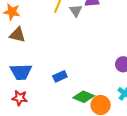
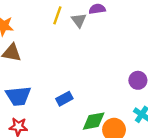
green diamond: (84, 97) -> (94, 121), turned -30

